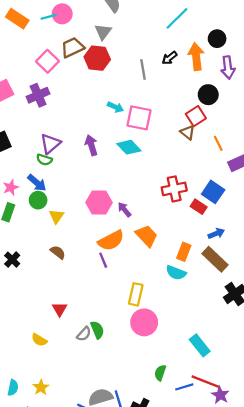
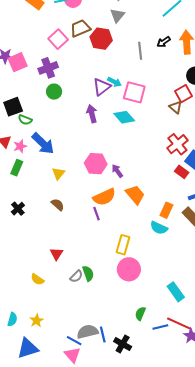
gray triangle: (103, 32) -> (117, 15), moved
purple triangle: (50, 144) -> (102, 87), moved
green semicircle: (44, 160) -> (25, 120), moved
blue arrow: (37, 183) -> (43, 144), size x1.4
red cross: (174, 189) -> (177, 144), moved, turned -30
green circle: (38, 200) -> (54, 92), moved

